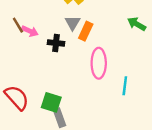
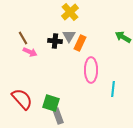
pink arrow: (30, 31) -> (30, 52), moved
black cross: (56, 43) -> (55, 41), moved

